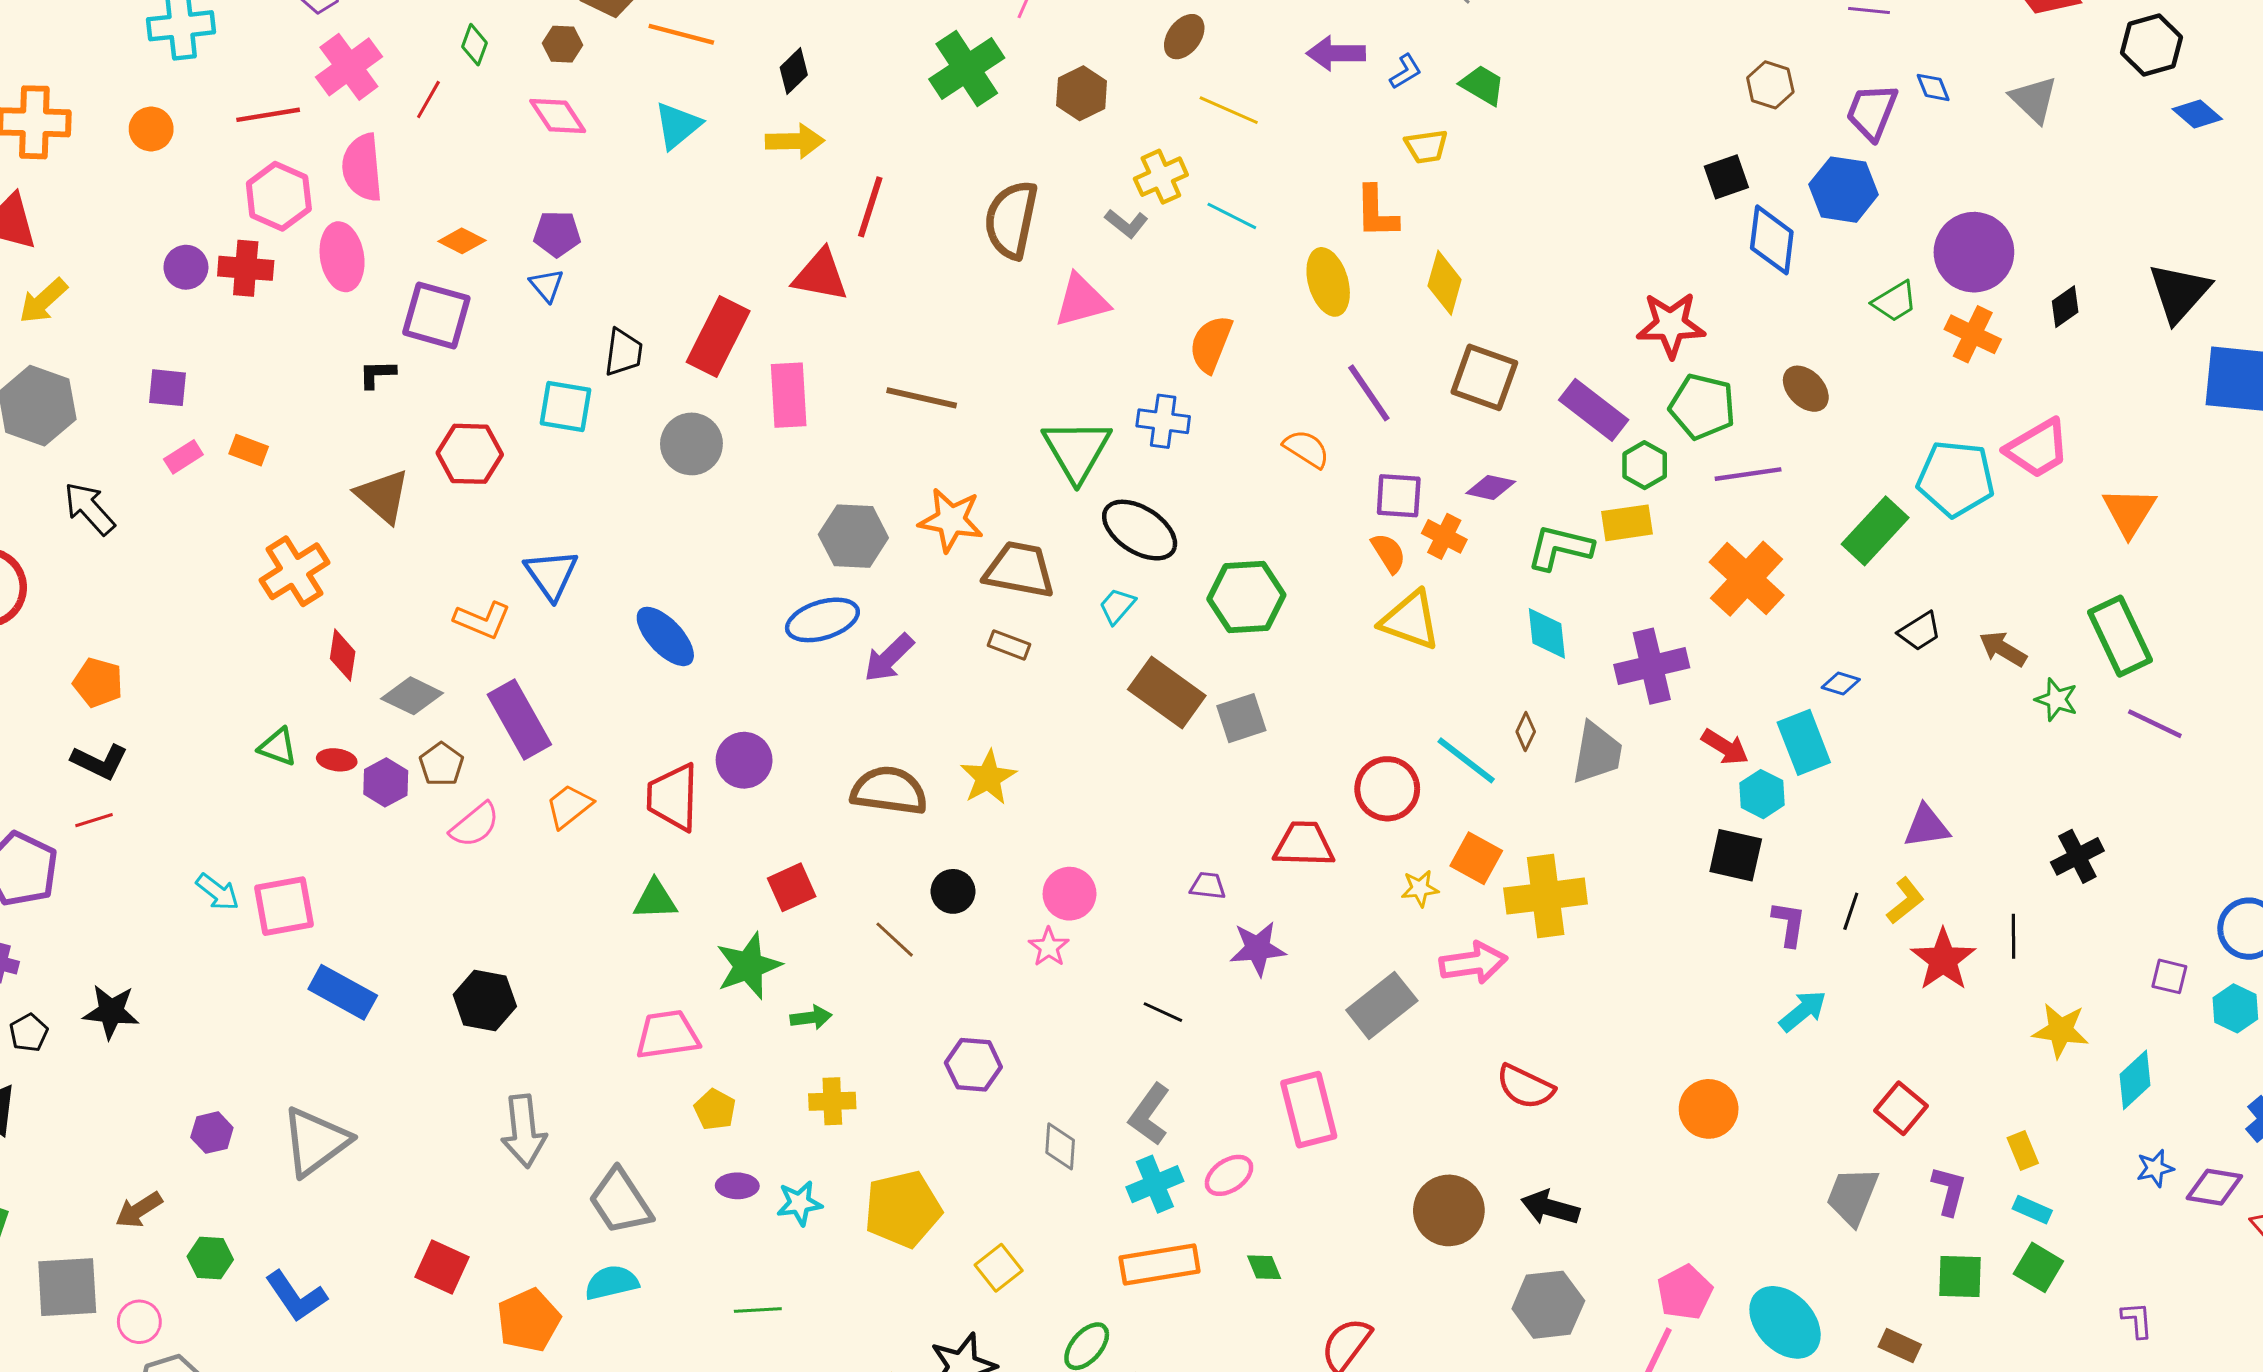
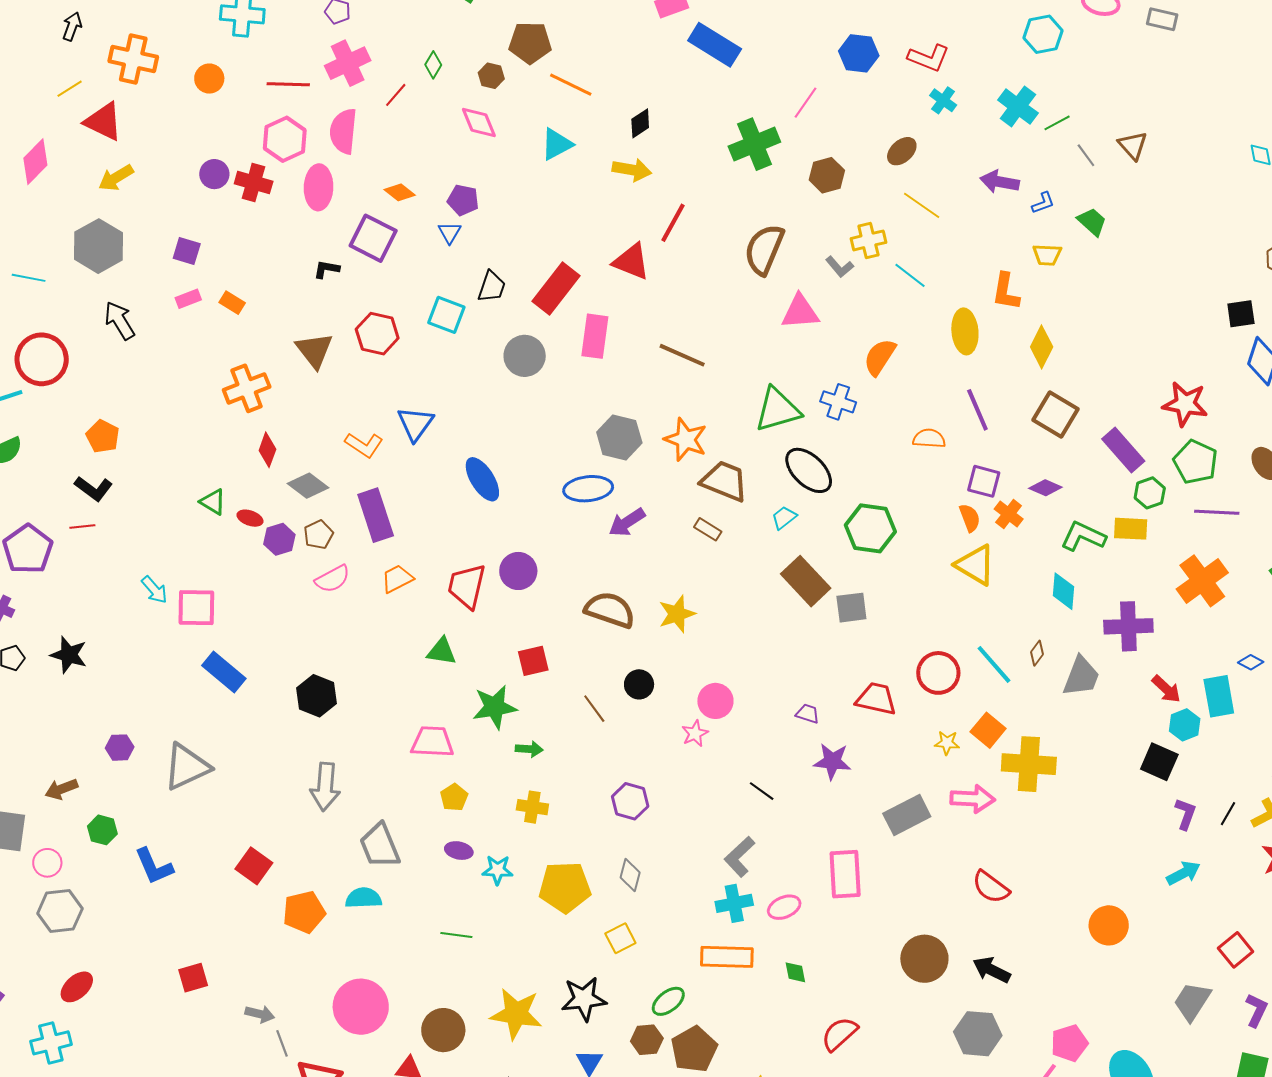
orange semicircle: (1306, 449) -> (929, 439), turned -40
green triangle: (1077, 450) -> (778, 410), turned 33
gray diamond: (1060, 1146) -> (630, 875), moved

